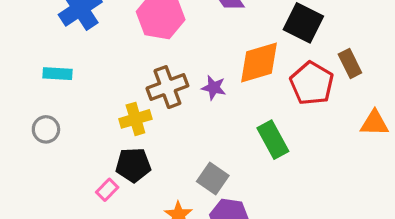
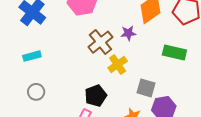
yellow cross: (135, 119) -> (118, 64), moved
green rectangle: (273, 140) -> (174, 53), turned -30

